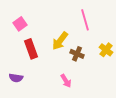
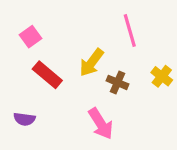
red rectangle: (31, 49) -> (47, 75), turned -30
pink arrow: (66, 81) -> (101, 124), size x1.5

